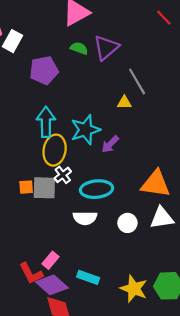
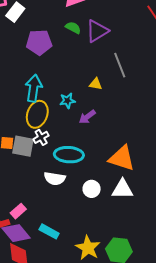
yellow triangle: (124, 103) -> (96, 84), moved
cyan star: (85, 130) -> (67, 101), size x0.6

